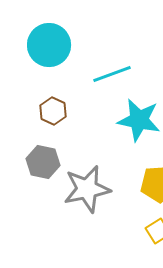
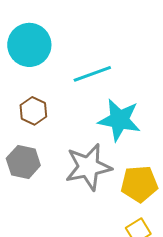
gray star: (87, 189) -> (88, 167), moved

